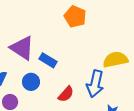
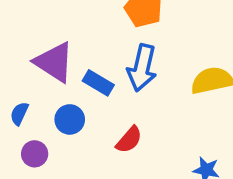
blue arrow: (95, 84) -> (142, 68), moved

